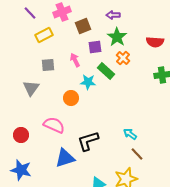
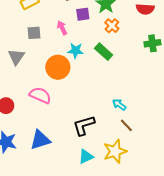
green rectangle: (106, 71) -> (104, 52), moved
orange circle: (71, 98) -> (58, 67), size x1.5
black L-shape: (88, 141) -> (84, 125), moved
blue triangle: (65, 158) -> (40, 140), moved

